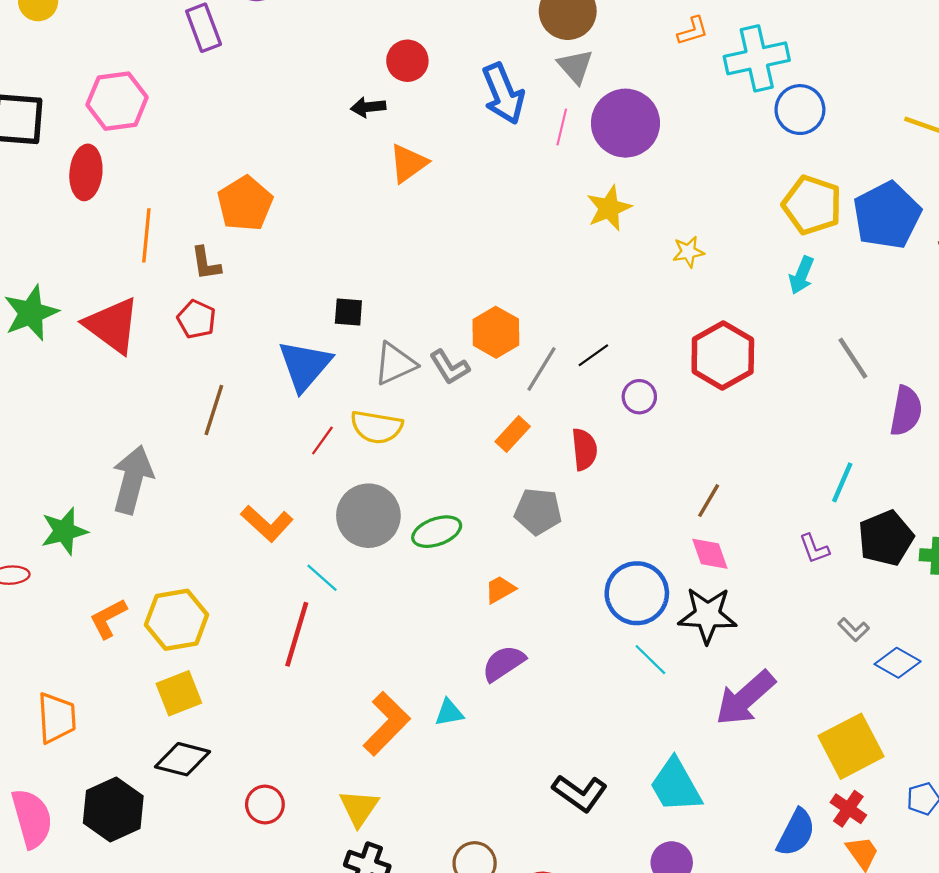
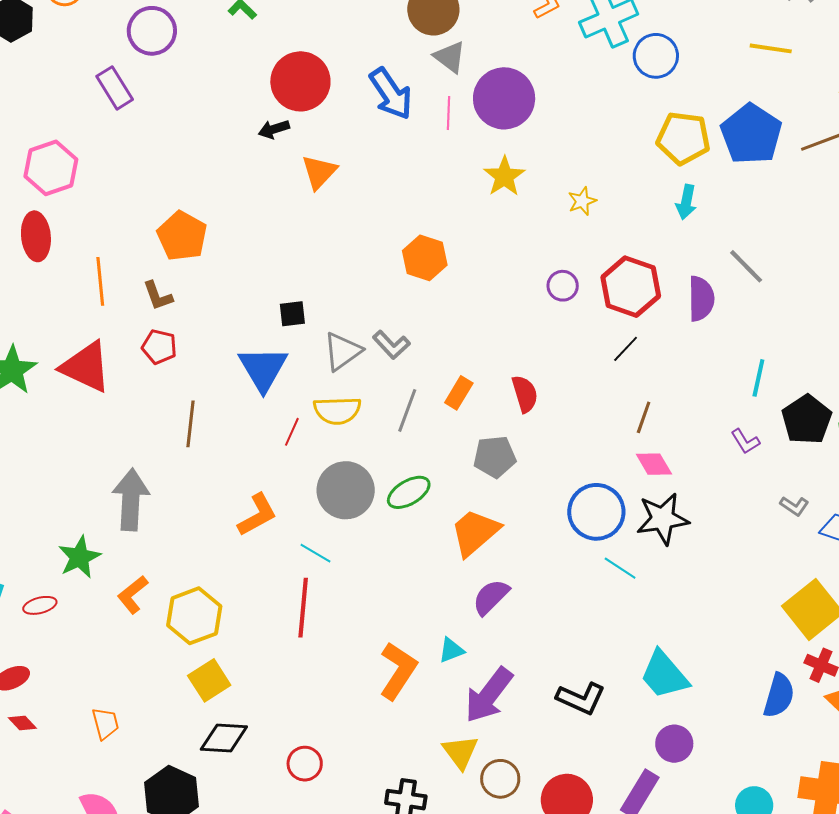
red circle: (407, 61) -> (300, 81), size x1.6
orange hexagon: (496, 332) -> (425, 258), moved
black line: (593, 355) -> (626, 349), moved
gray line: (542, 369) -> (407, 410), moved
purple circle: (639, 397) -> (563, 286), moved
purple semicircle: (906, 411) -> (701, 299), moved
orange L-shape: (267, 523) -> (257, 515), turned -60
orange trapezoid: (500, 590) -> (475, 532), size x1.8
orange L-shape: (108, 618) -> (133, 595), moved
purple arrow: (745, 698) -> (489, 695), moved
orange trapezoid: (57, 718) -> (105, 723), size x0.7
yellow triangle: (359, 808) -> (460, 752), moved

